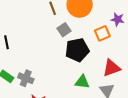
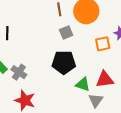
black pentagon: (77, 50) -> (64, 62), moved
green triangle: (82, 82) -> (83, 84), moved

